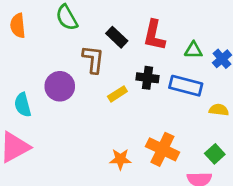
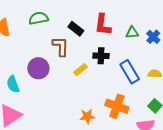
green semicircle: (67, 18) -> (38, 18), turned 114
blue rectangle: (186, 86) -> (130, 72), moved, turned 50

